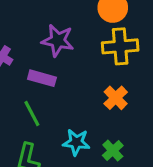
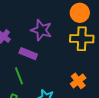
orange cross: (116, 98) -> (78, 81), moved

